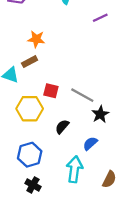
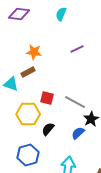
purple line: (100, 18) -> (77, 49), moved
black semicircle: (62, 127) -> (48, 129), moved
blue semicircle: (90, 143) -> (78, 133), moved

